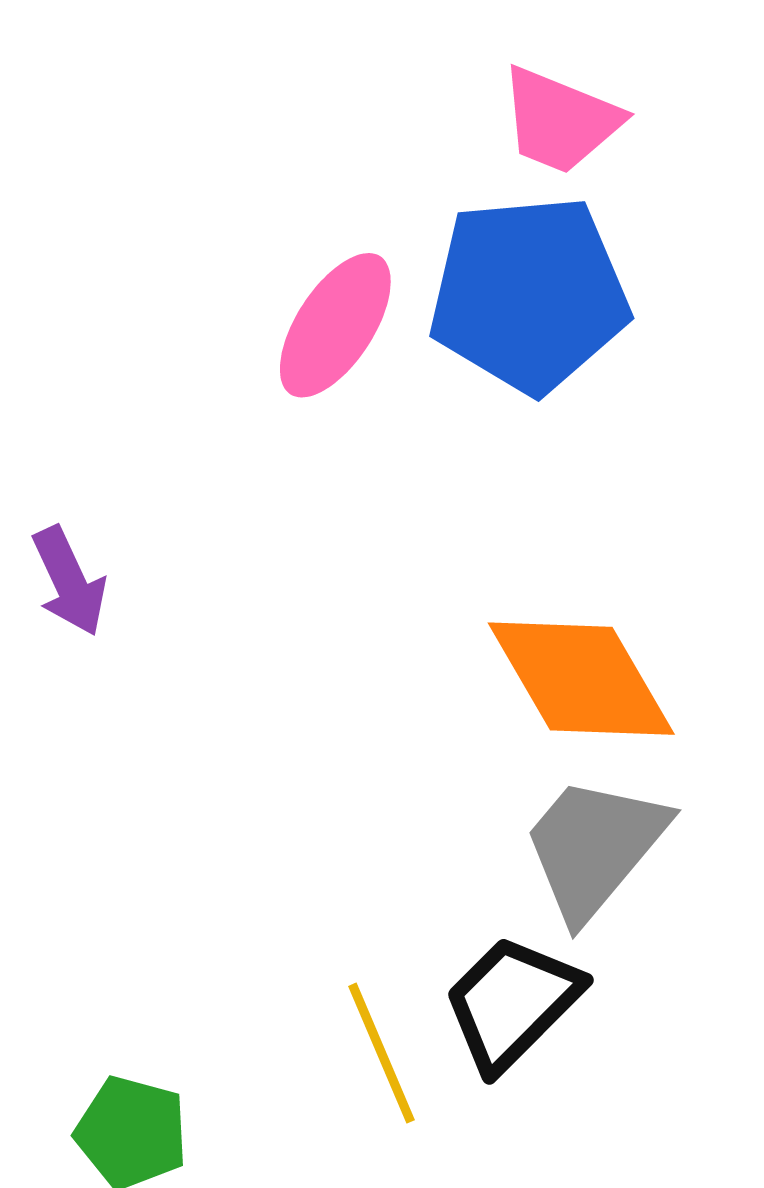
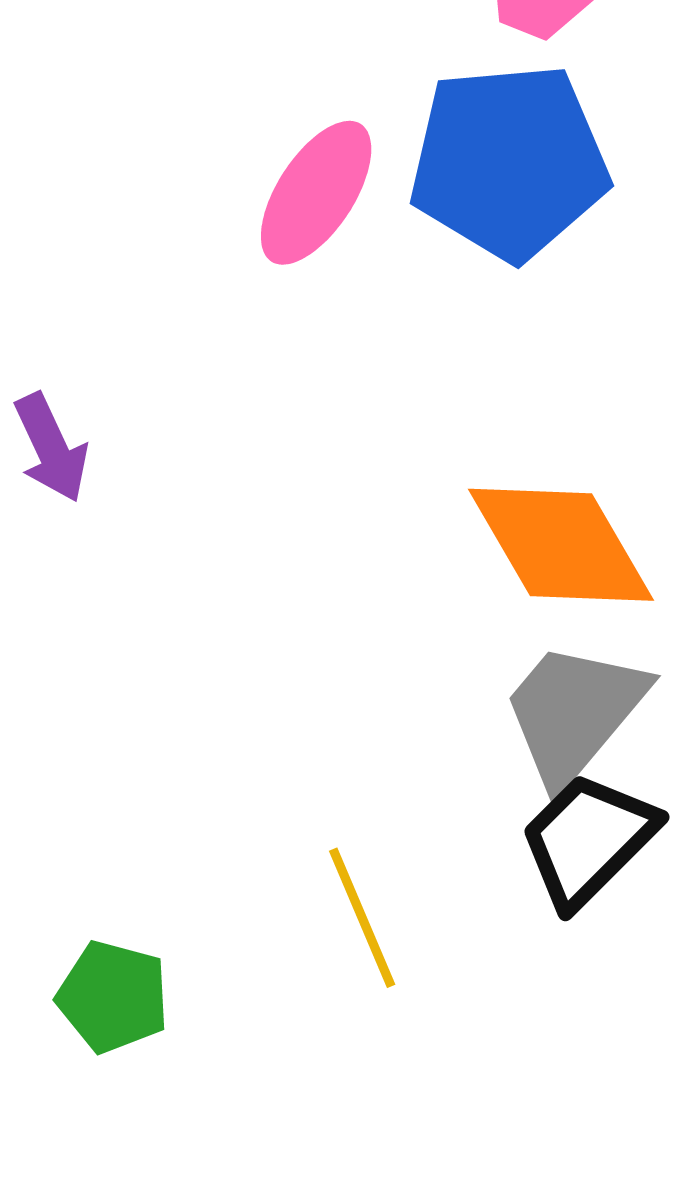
black trapezoid: (512, 1003) -> (588, 840), moved

